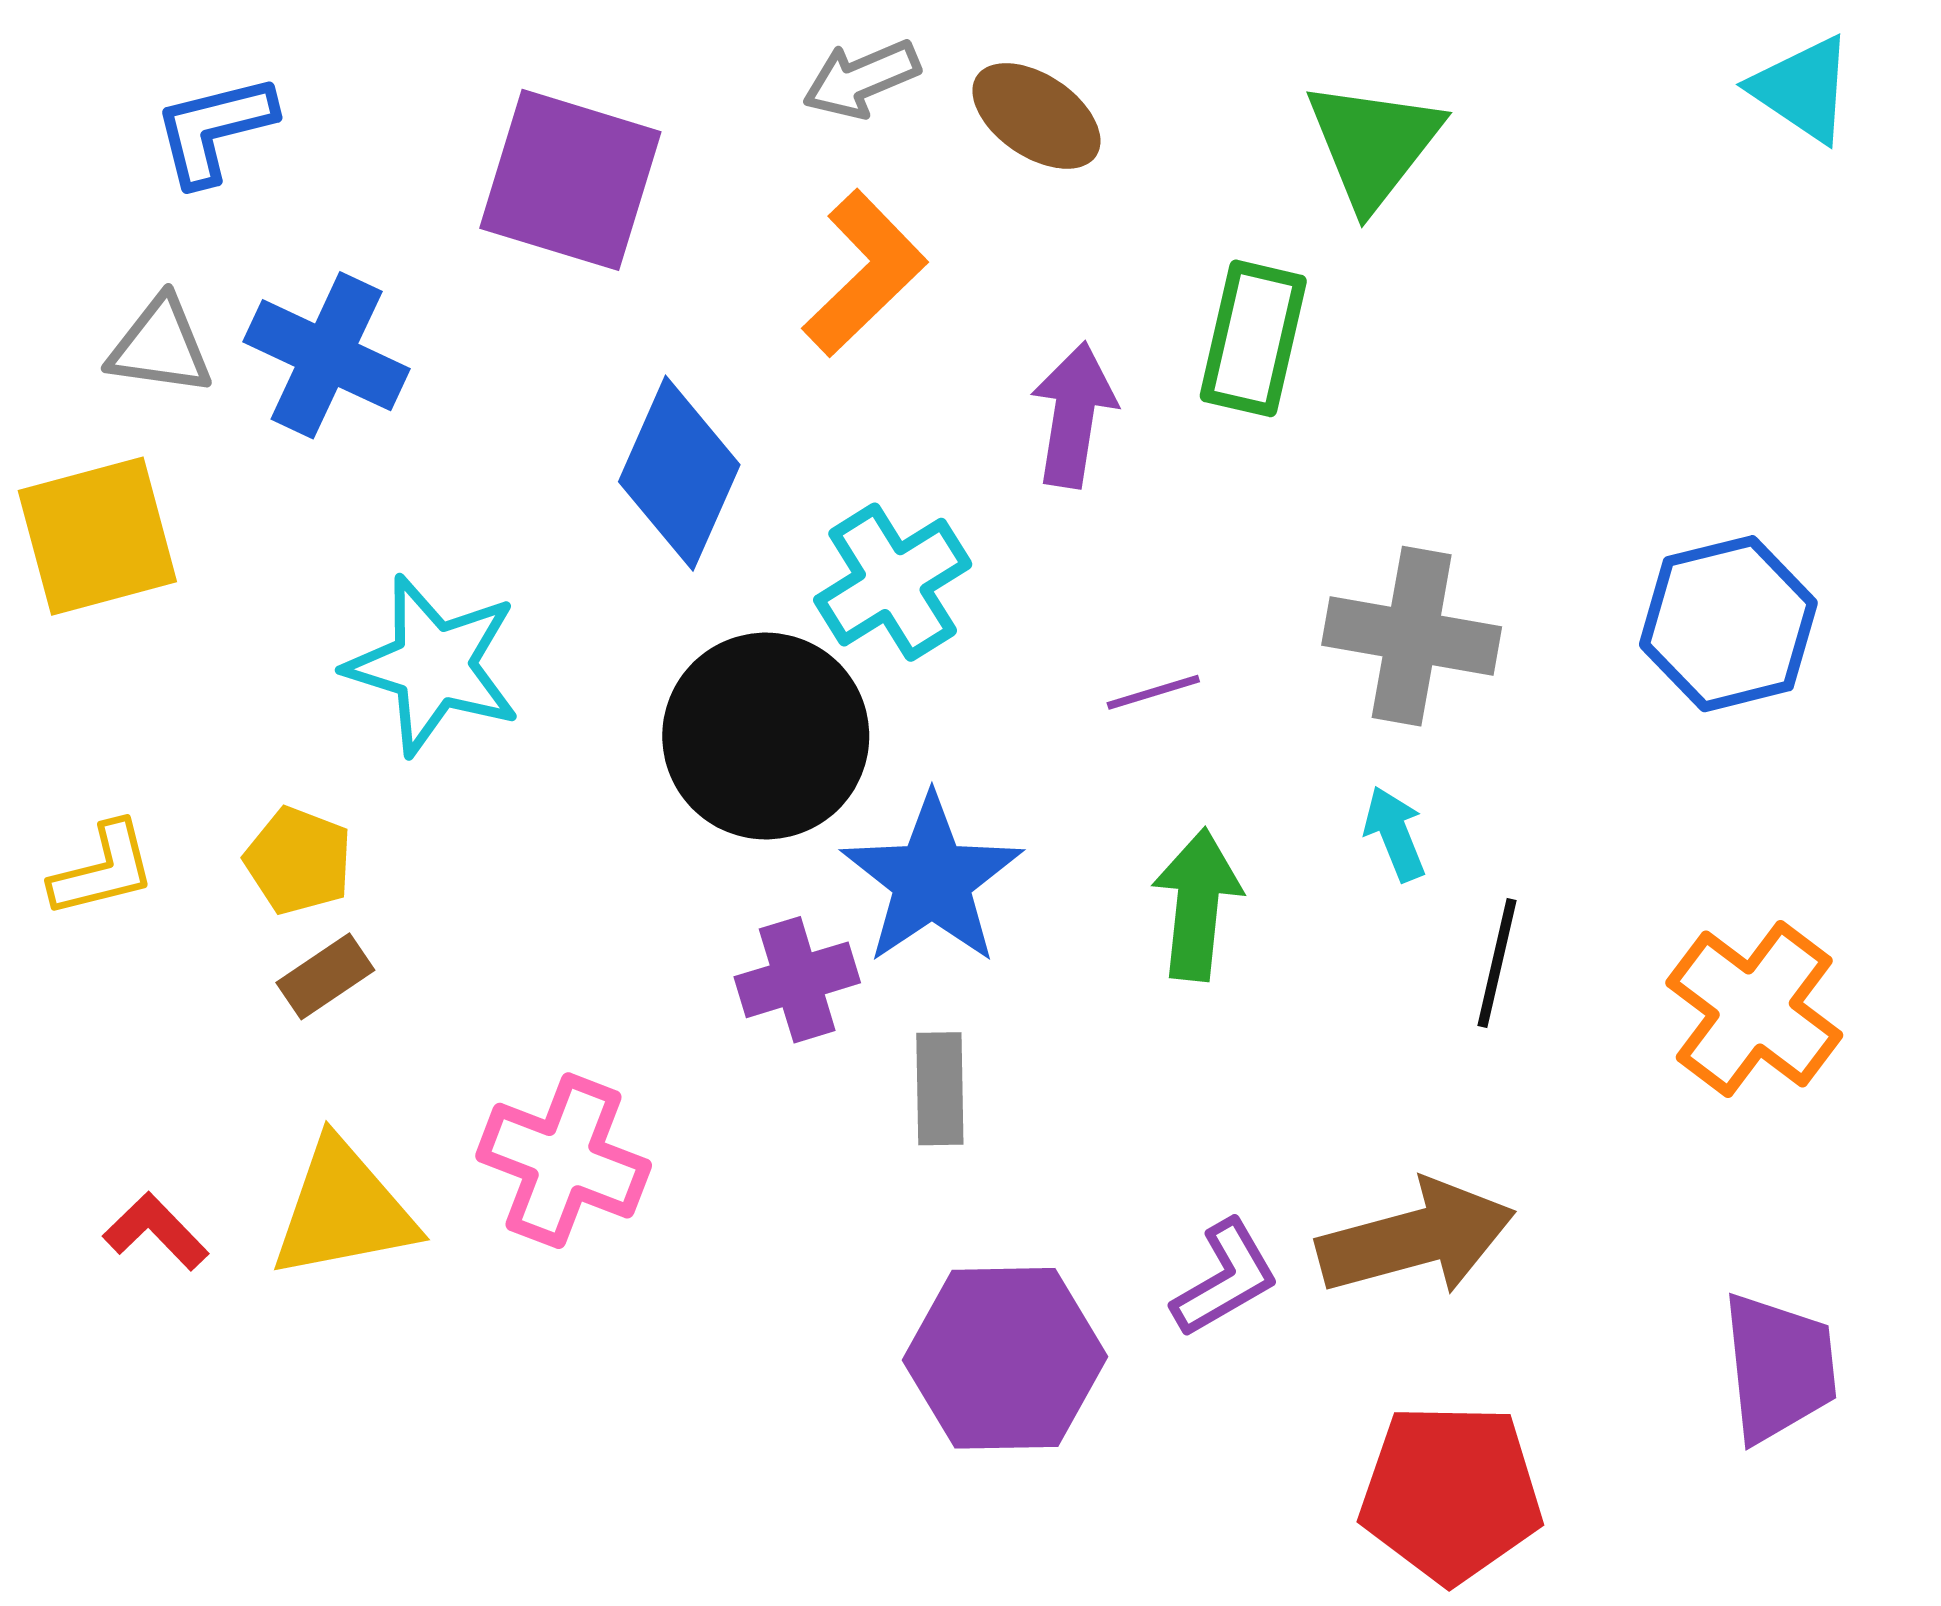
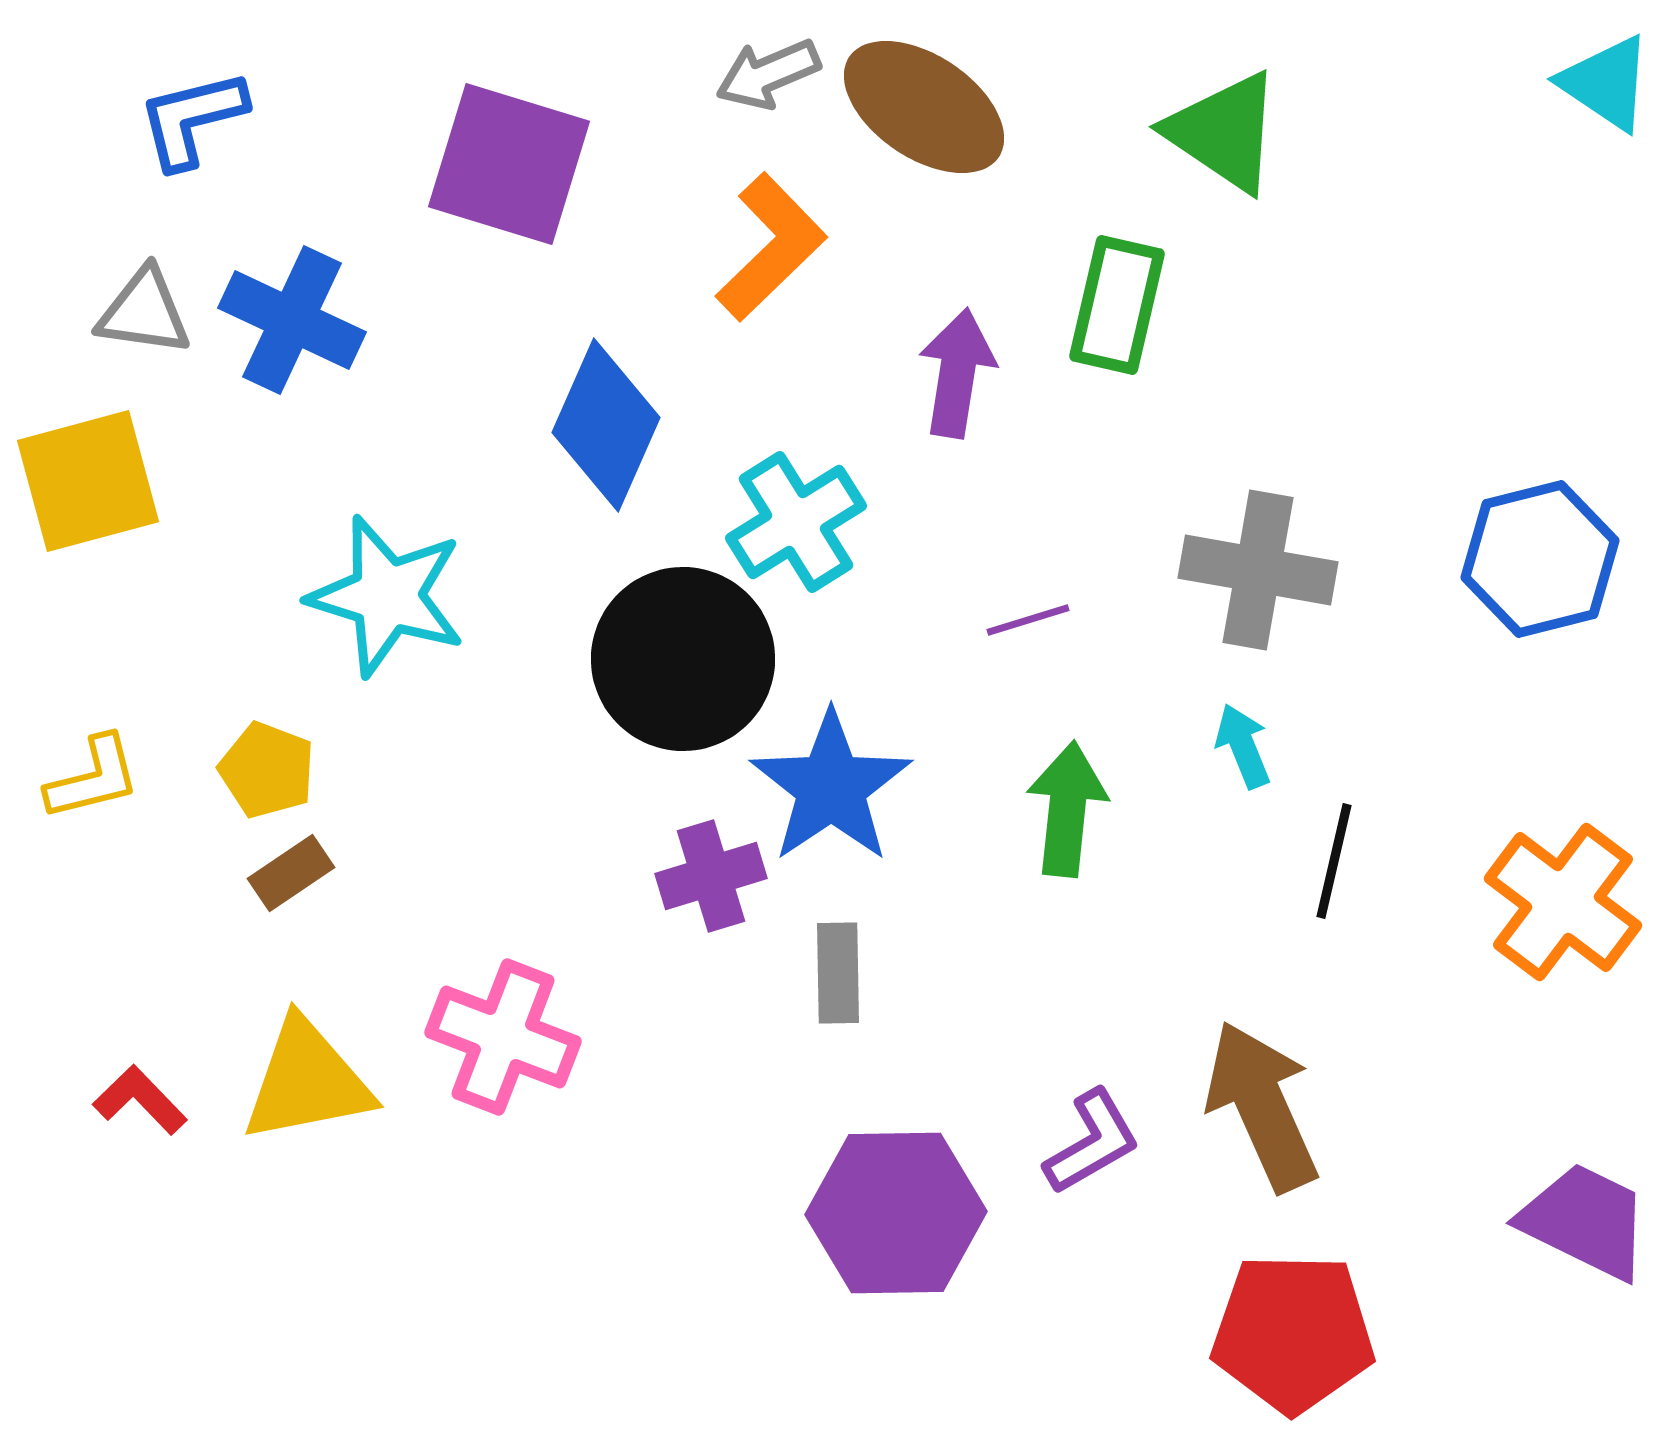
brown ellipse: (1036, 116) -> (924, 107), size x1.4
green triangle: (1373, 144) -> (1224, 132), turned -34
brown arrow: (1416, 1238) -> (1262, 1106), turned -99
purple trapezoid: (1779, 1367) -> (1585, 1221), turned -58

